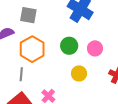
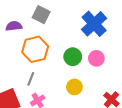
pink circle: (95, 48) -> (96, 58), moved
gray line: (21, 74) -> (31, 79), moved

